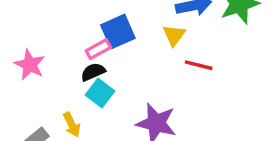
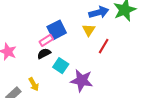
red line: (199, 65) -> (104, 46), turned -70
cyan square: (100, 93) -> (61, 66), moved

